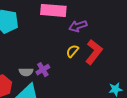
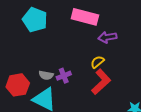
red L-shape: (94, 52) -> (101, 82), moved

